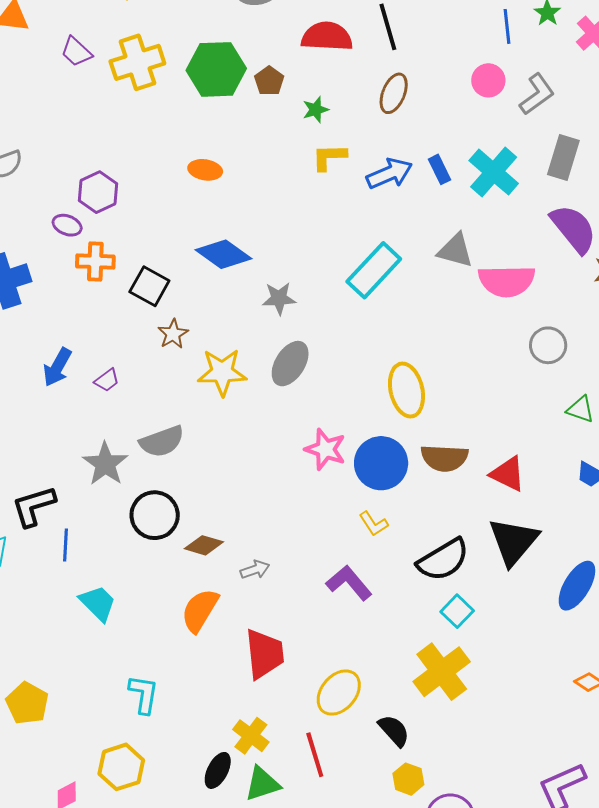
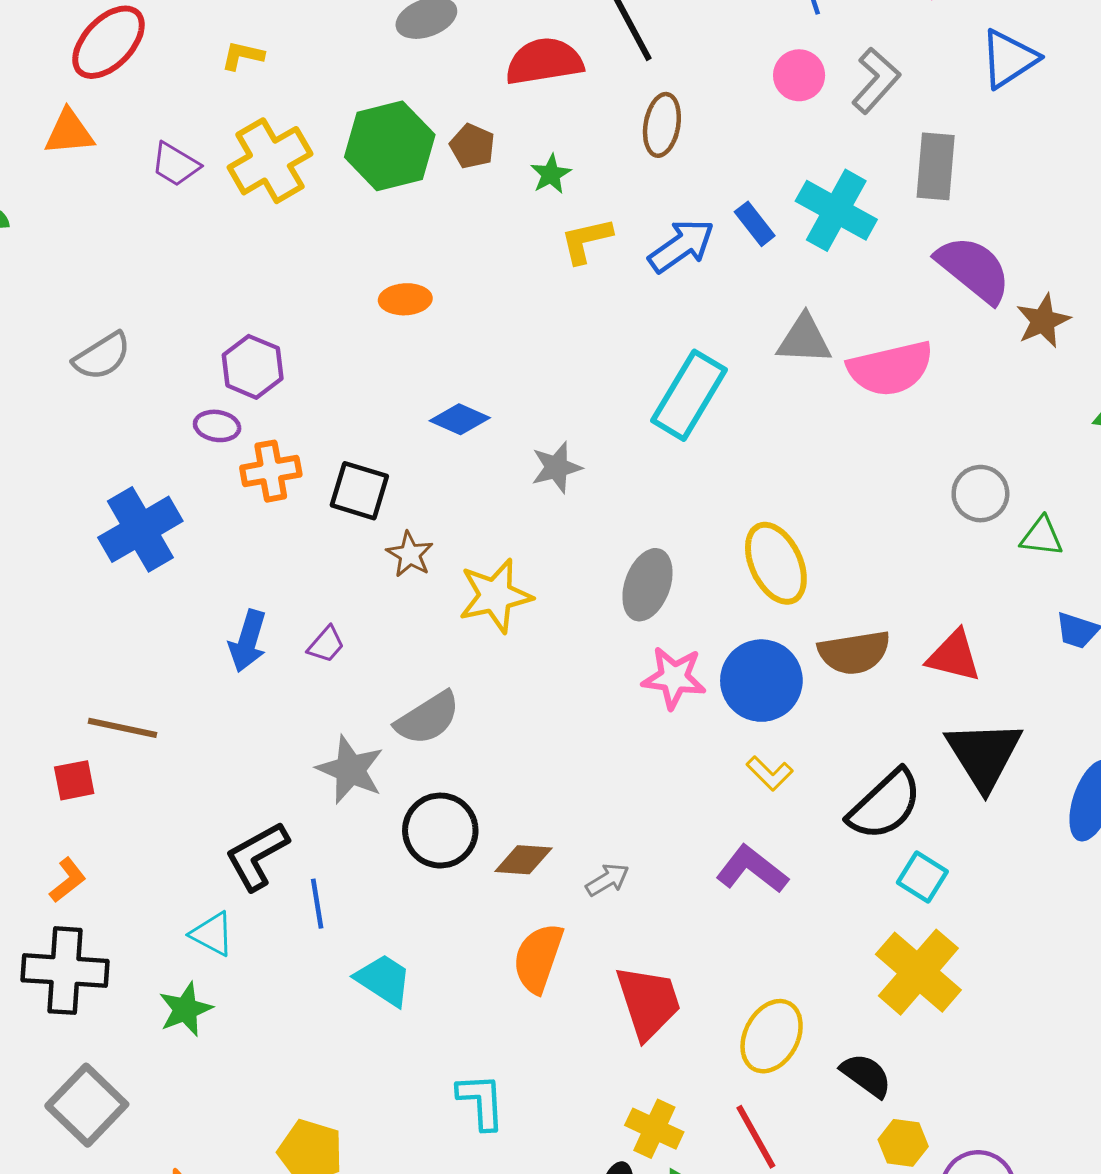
blue diamond: (224, 254) -> (460, 419), size x0.7
gray circle: (548, 345) -> (980, 494), moved
gray ellipse: (290, 364) -> (647, 585), moved

